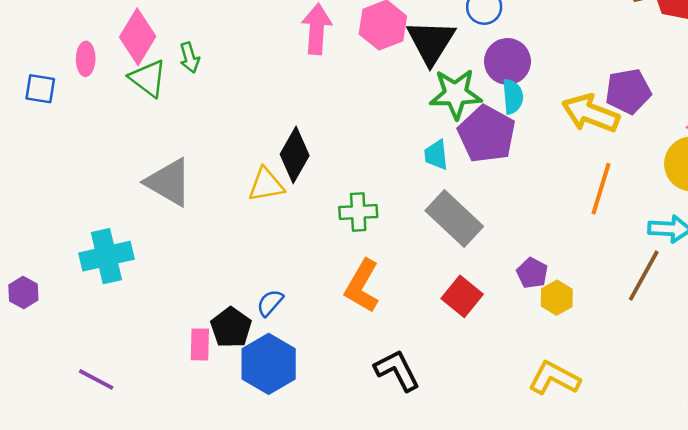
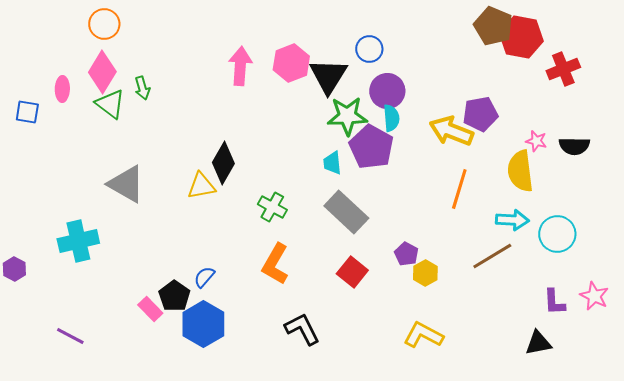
green cross: (358, 212) -> (272, 207), turned 32
brown line: (644, 276) -> (492, 256), turned 30
pink rectangle: (200, 344) -> (150, 309), turned -45

